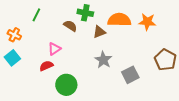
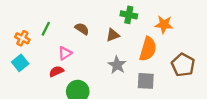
green cross: (85, 13) -> (129, 15), moved
green line: (36, 15) -> (46, 29), moved
orange semicircle: (119, 20) -> (148, 49), moved, turned 105
gray square: (130, 75) -> (146, 81), turned 30

